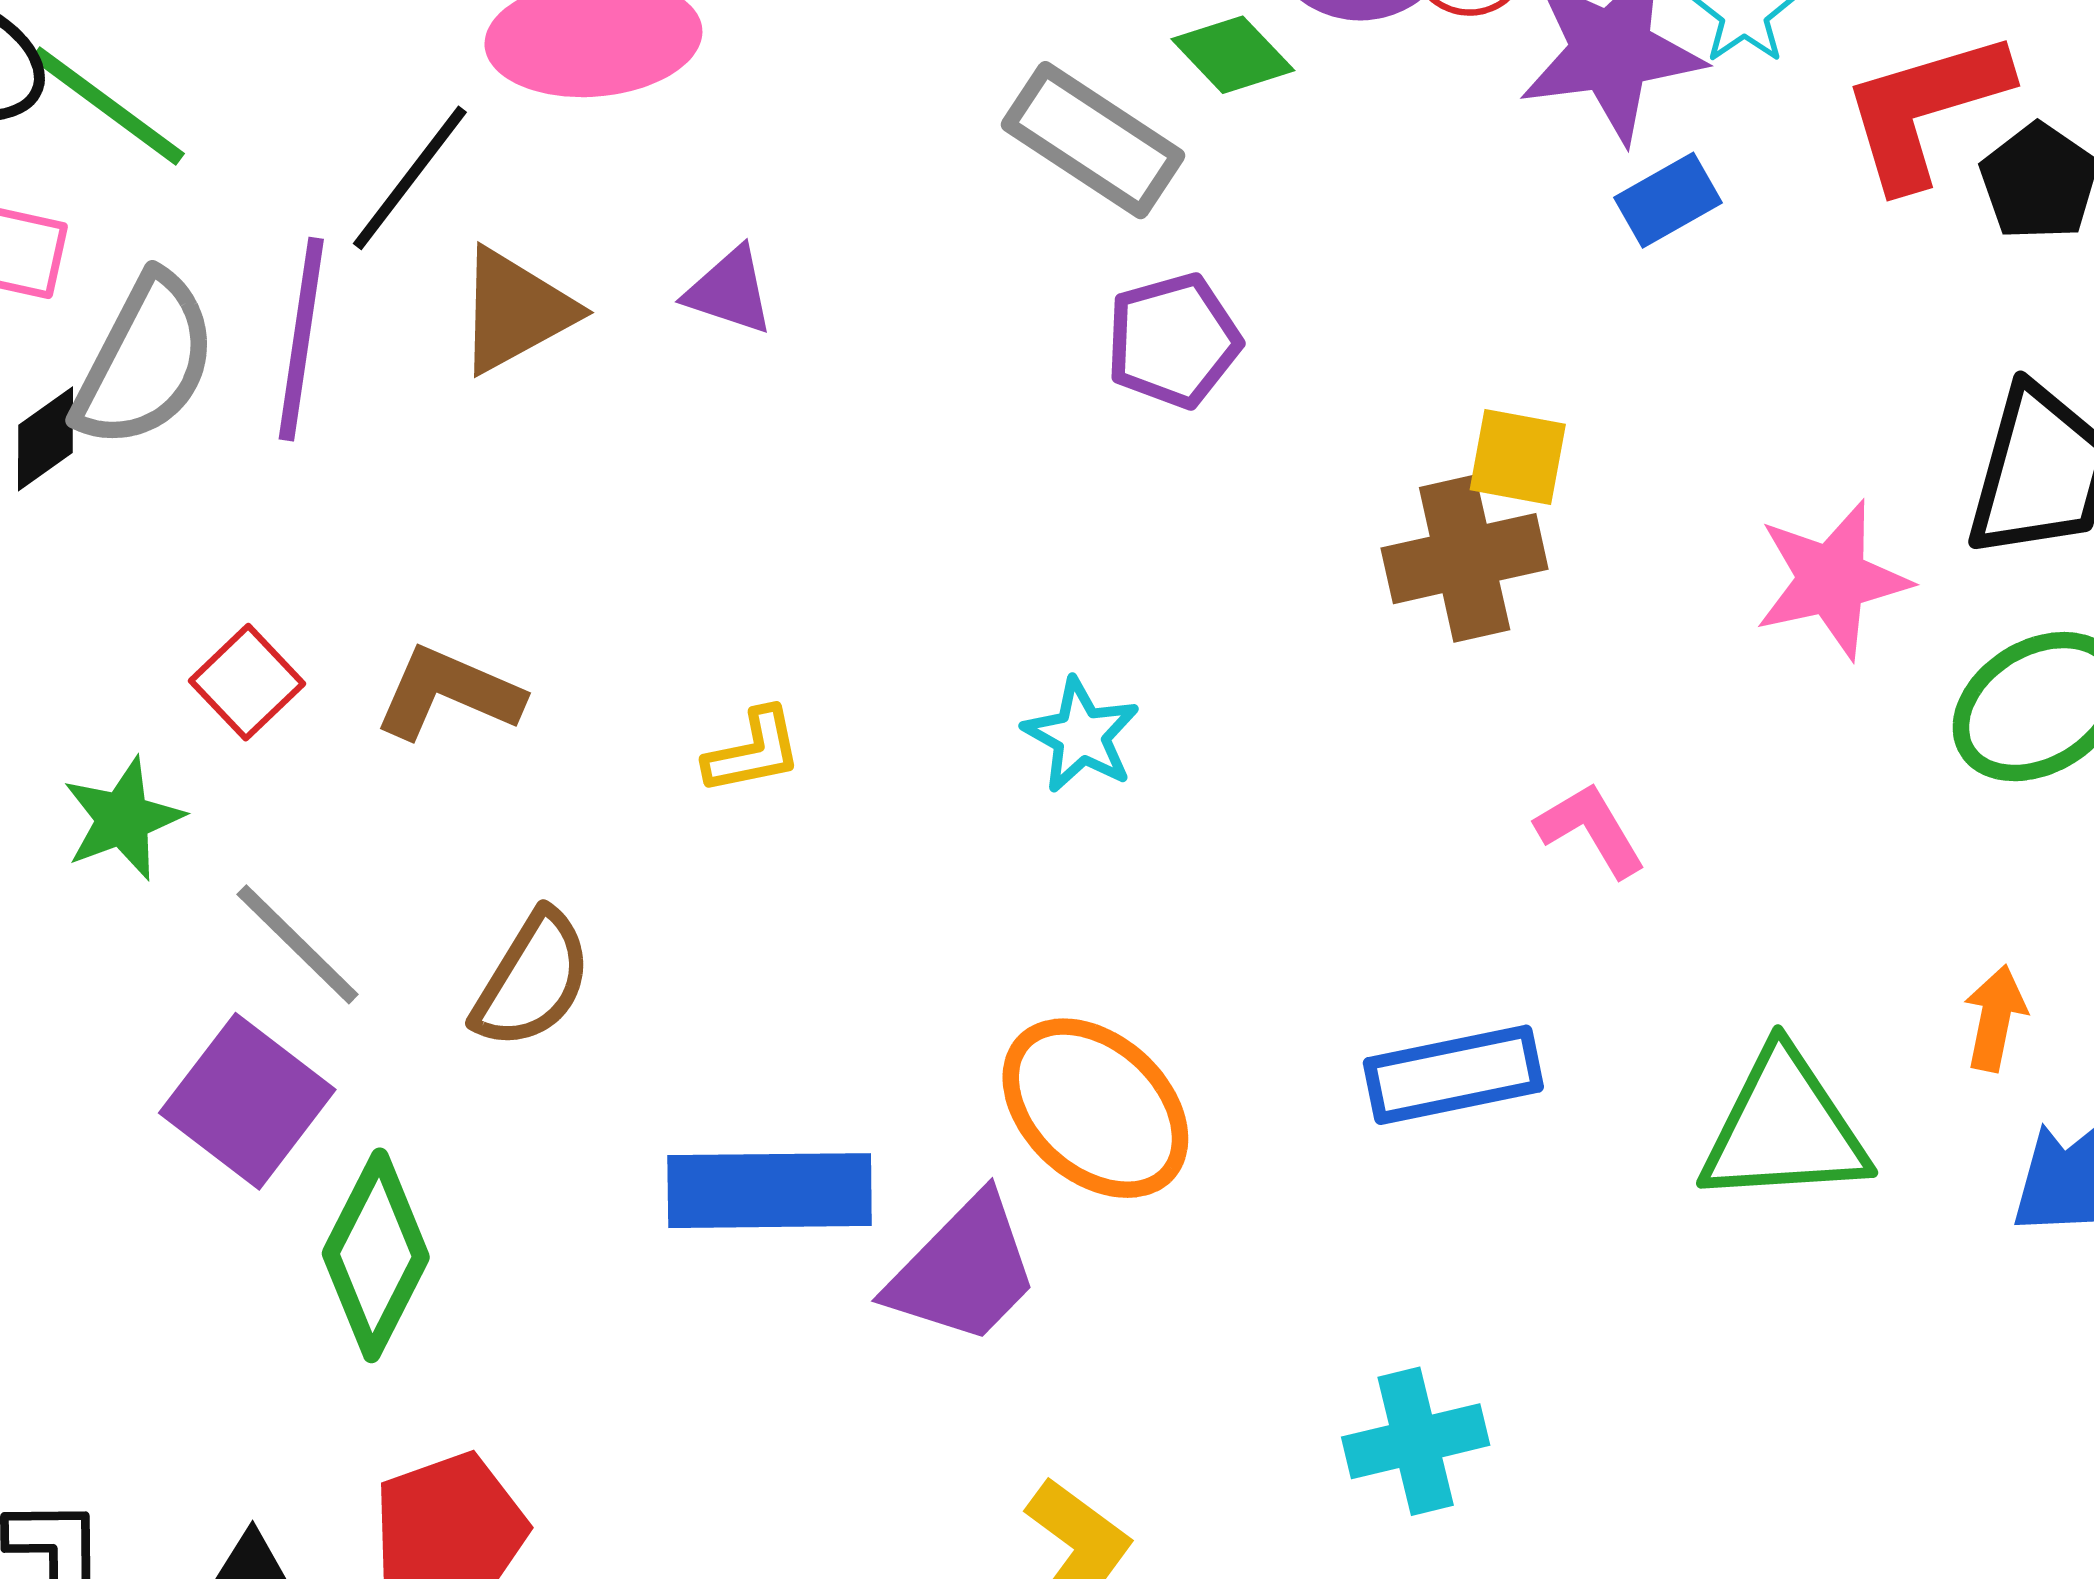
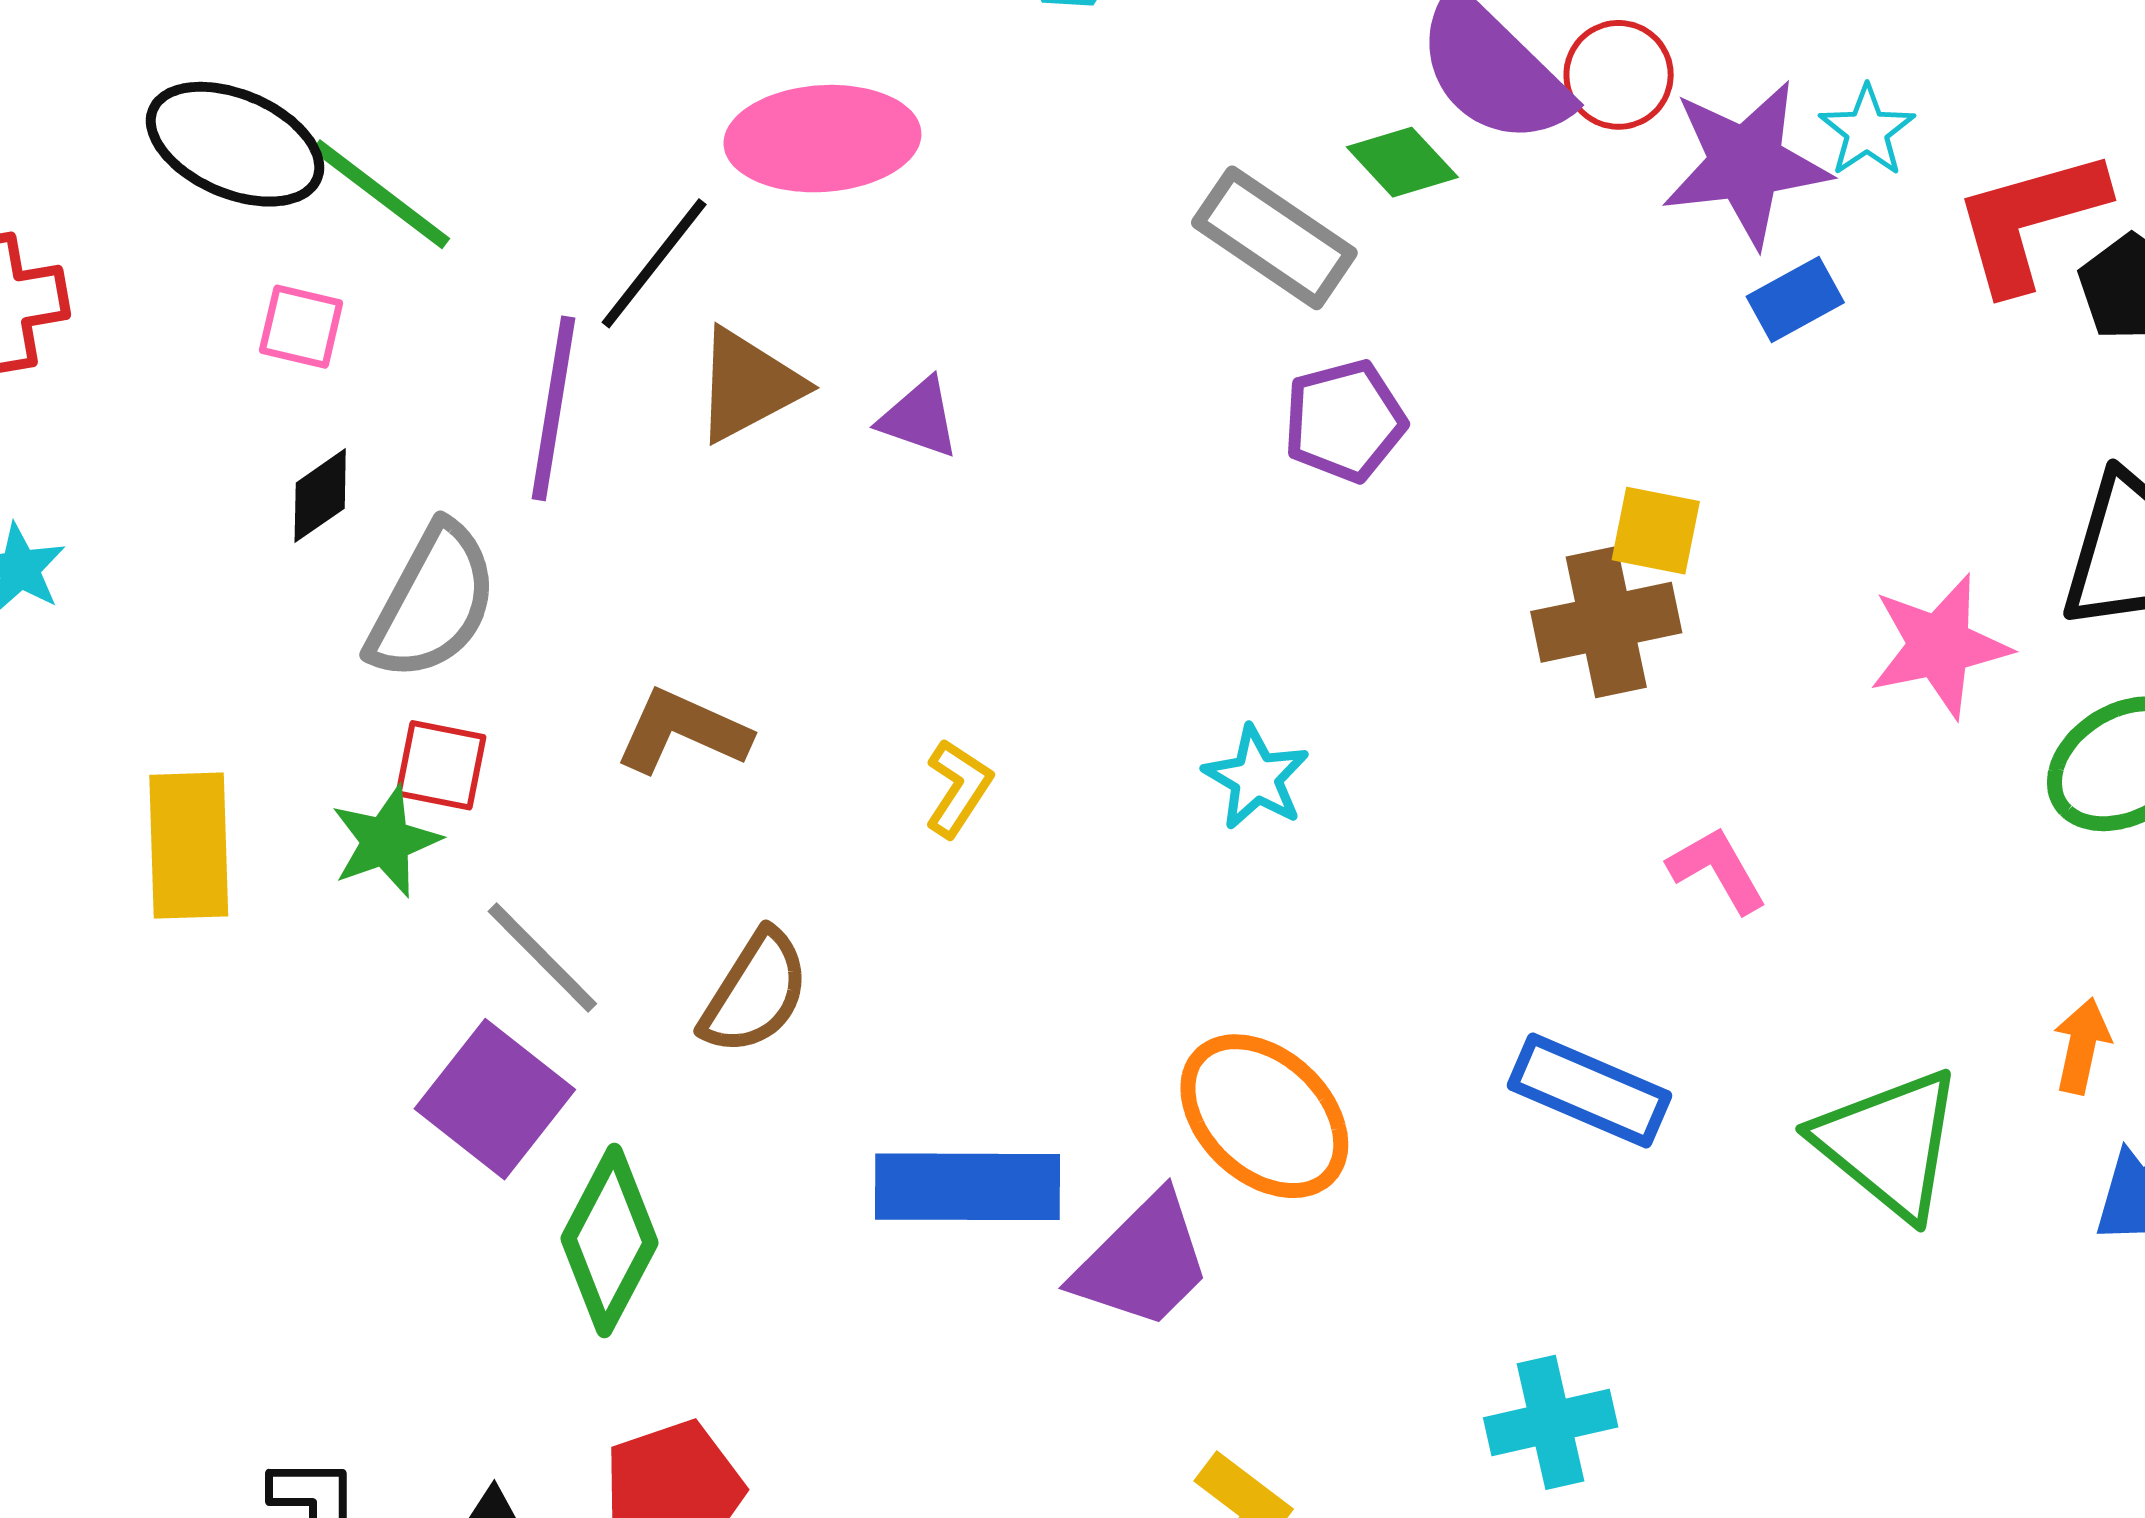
purple triangle: (730, 291) -> (919, 418), moved
gray semicircle: (145, 361) -> (433, 602), moved
red square: (247, 682) -> (441, 765), moved, turned -36
yellow L-shape: (753, 751) -> (958, 788), turned -46
blue rectangle: (1453, 1075) -> (1590, 1090), turned 34
green triangle: (1784, 1129) -> (1889, 1143), turned 42

